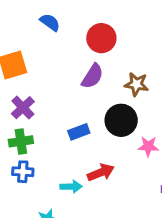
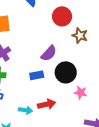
purple semicircle: (92, 76) -> (49, 53), moved
brown star: (136, 84) -> (80, 36), moved

